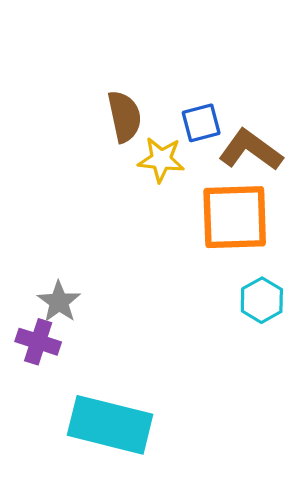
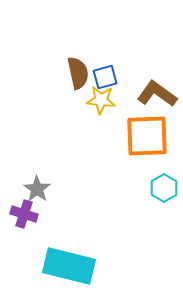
blue square: (201, 123) -> (105, 77), moved

